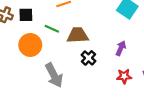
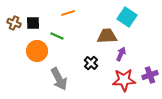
brown trapezoid: (78, 35) -> (107, 36), moved
red star: (124, 76) -> (124, 80), size x1.6

